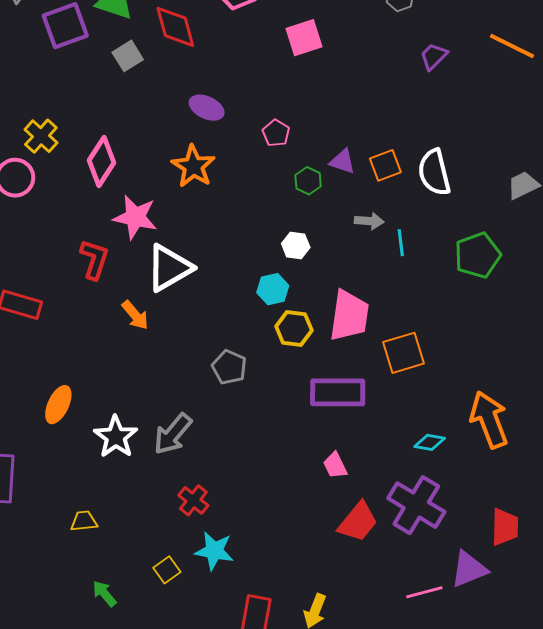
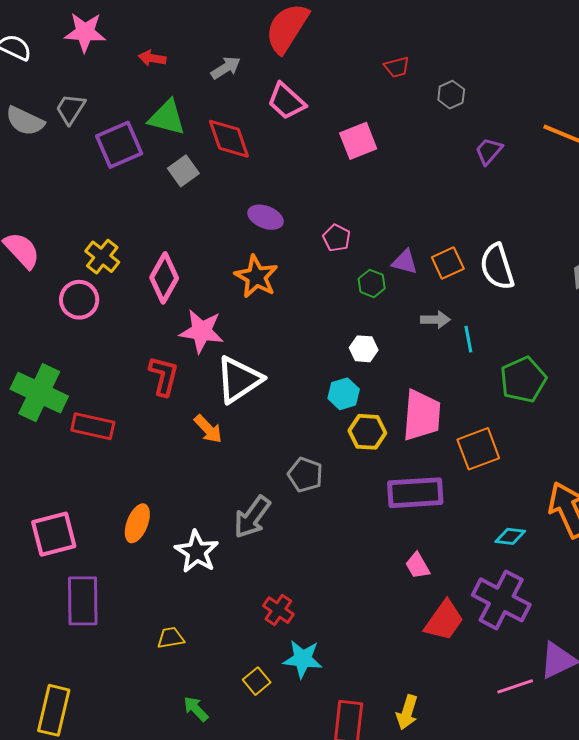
green pentagon: (478, 255) -> (523, 380), moved
gray arrow: (173, 434) -> (252, 517), moved

